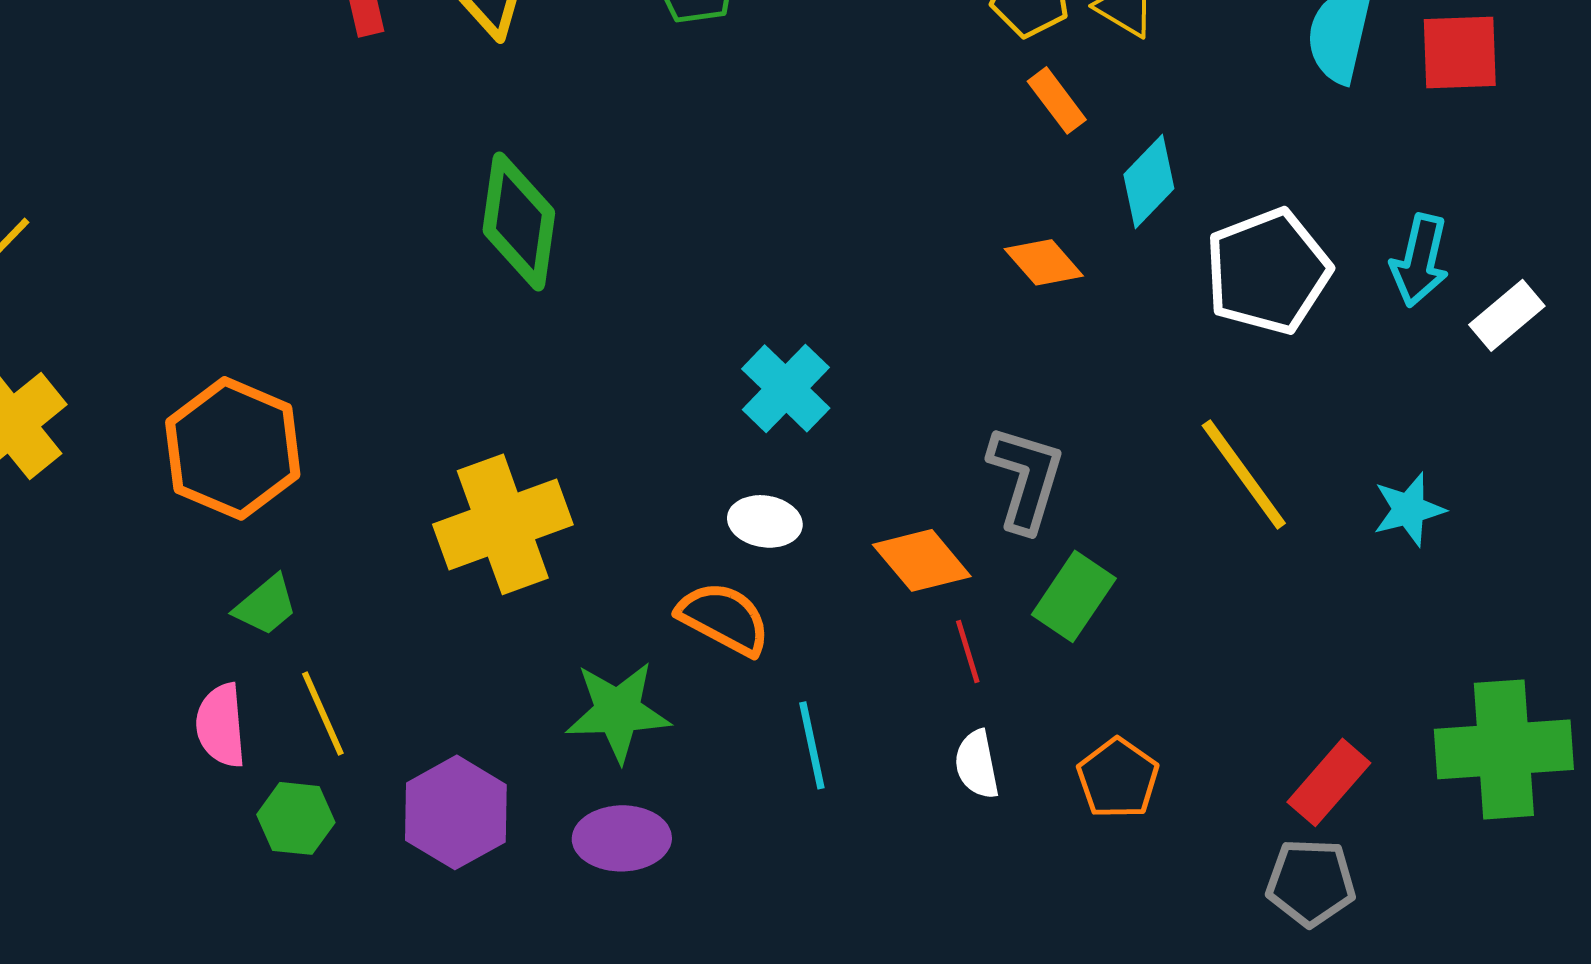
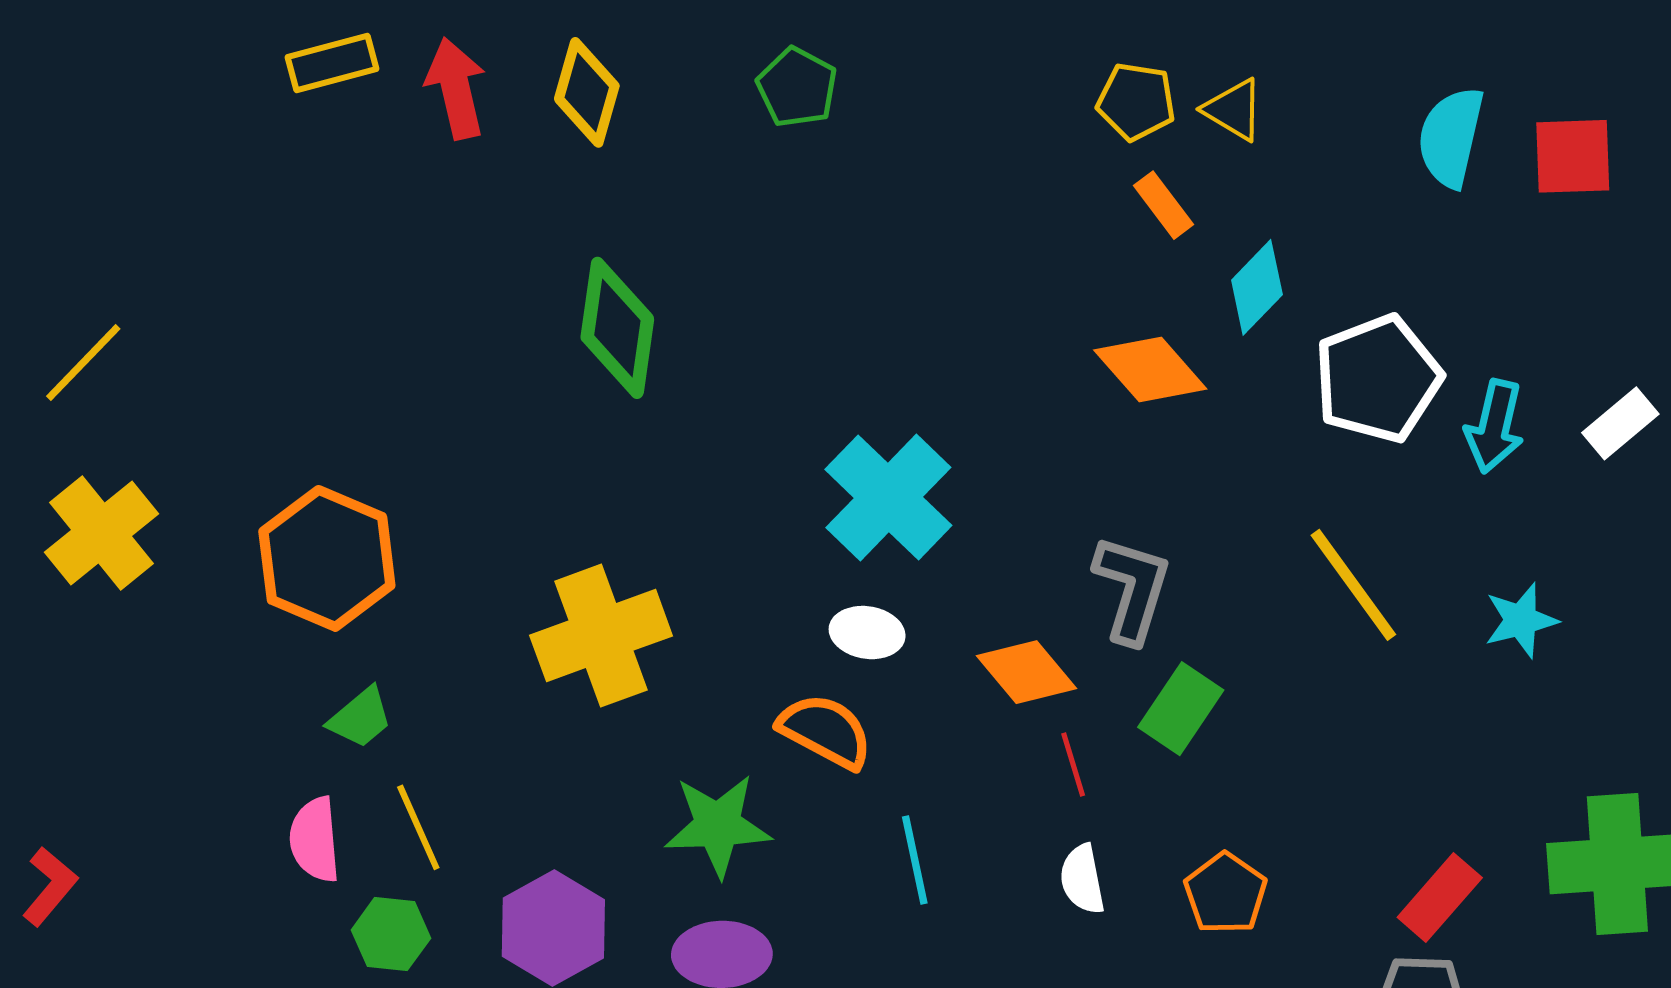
cyan arrow: (1420, 260) -> (1495, 426), moved
orange diamond: (1044, 262) -> (1150, 370), size x1.4
cyan cross: (786, 388) -> (888, 497), size x1.4

